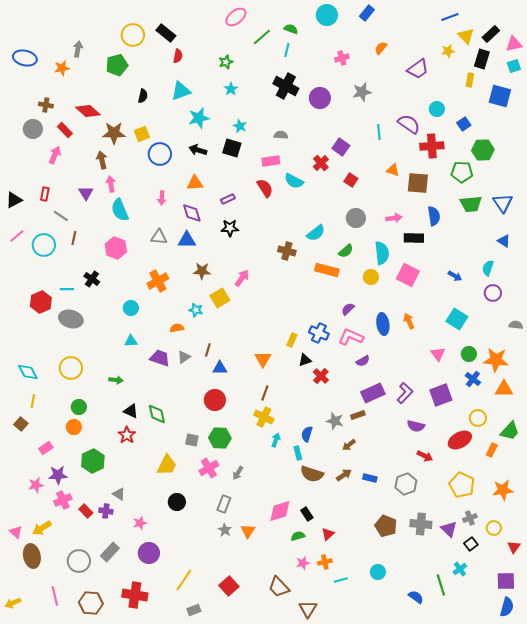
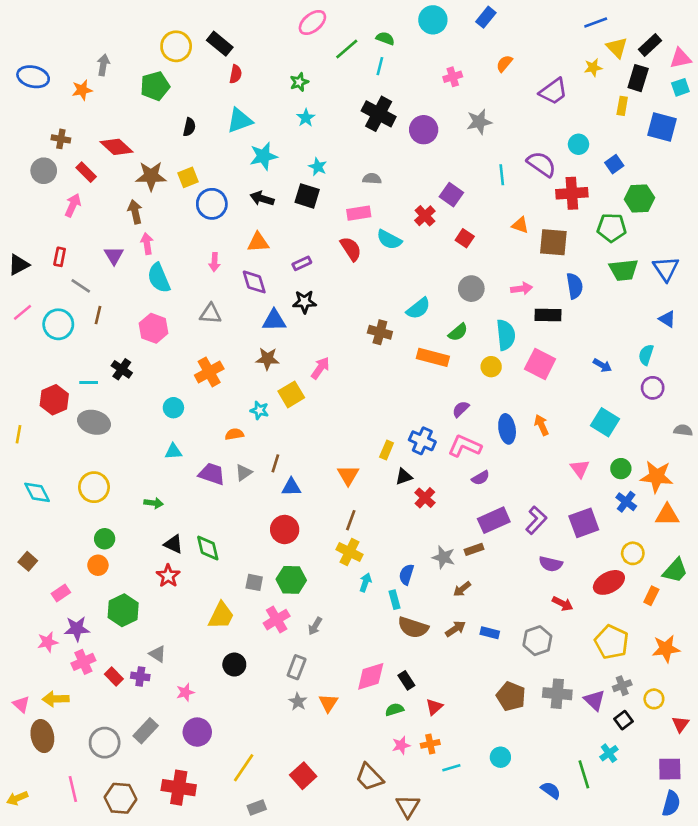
blue triangle: (187, 240) -> (274, 320), moved
yellow line: (33, 401) -> (19, 434), moved
yellow arrow: (42, 528) -> (56, 699), turned 30

